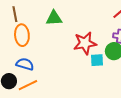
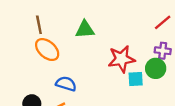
orange ellipse: (22, 35) -> (47, 50), turned -45
blue semicircle: (25, 64) -> (66, 84), moved

